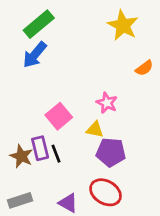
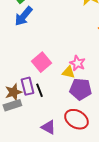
pink star: (107, 103) -> (77, 63), moved
brown star: (21, 156) -> (13, 92), turned 30
gray rectangle: (20, 200) -> (12, 105), moved

